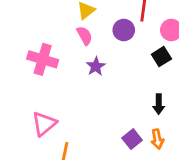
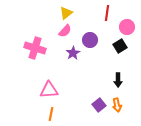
purple circle: (124, 30) -> (90, 40), moved
pink semicircle: (85, 36) -> (65, 31), turned 72
pink triangle: (44, 124) -> (49, 90), moved, turned 36

